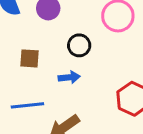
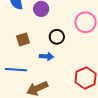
brown square: (30, 58) -> (23, 39), turned -32

